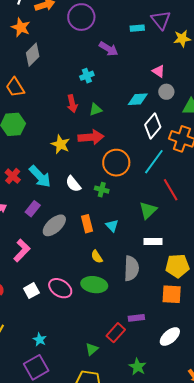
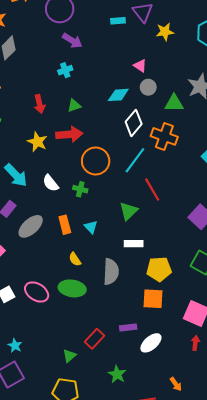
purple arrow: (109, 49) -> (72, 41), moved
red arrow: (72, 104) -> (39, 104), moved
purple rectangle: (136, 318) -> (128, 327), moved

